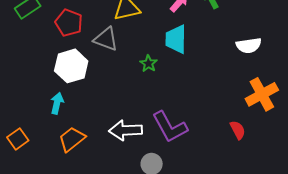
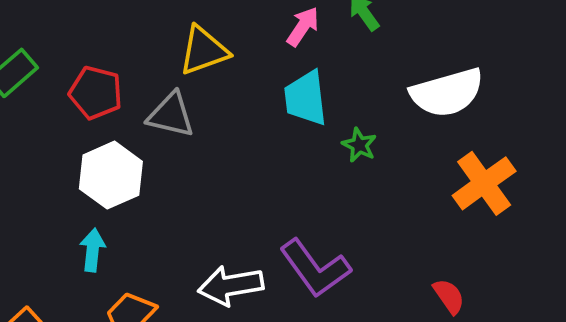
white semicircle: (249, 45) -> (447, 93), size x1.5
green star: (148, 64) -> (359, 145), moved
red semicircle: (238, 130) -> (449, 296), moved

